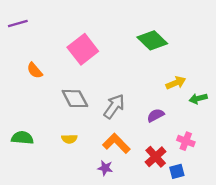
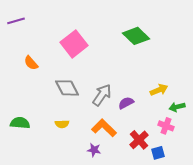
yellow arrow: (176, 83) -> (159, 90), moved
green arrow: (198, 99) -> (177, 107), moved
purple semicircle: (156, 115) -> (126, 103), moved

